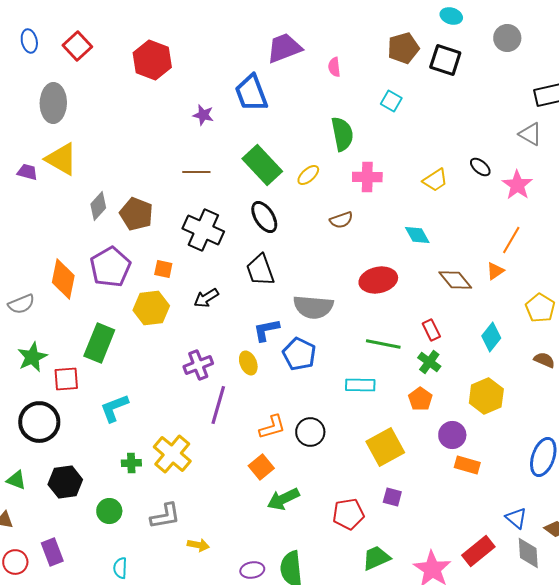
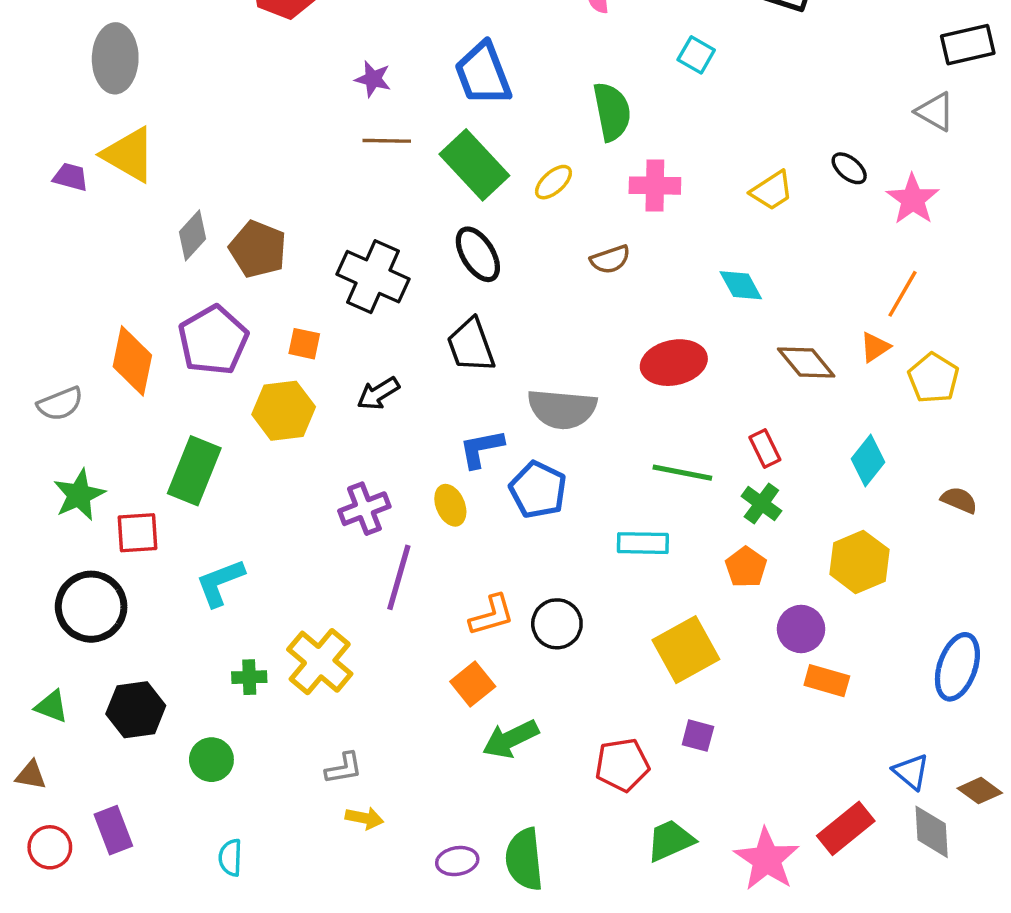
blue trapezoid: (251, 93) -> (483, 74), moved
brown line: (196, 172) -> (387, 141), moved
yellow pentagon: (540, 308) -> (933, 378), moved
gray L-shape: (165, 516) -> (344, 768), moved, size x0.7

